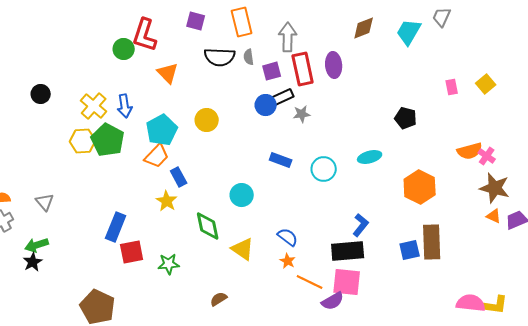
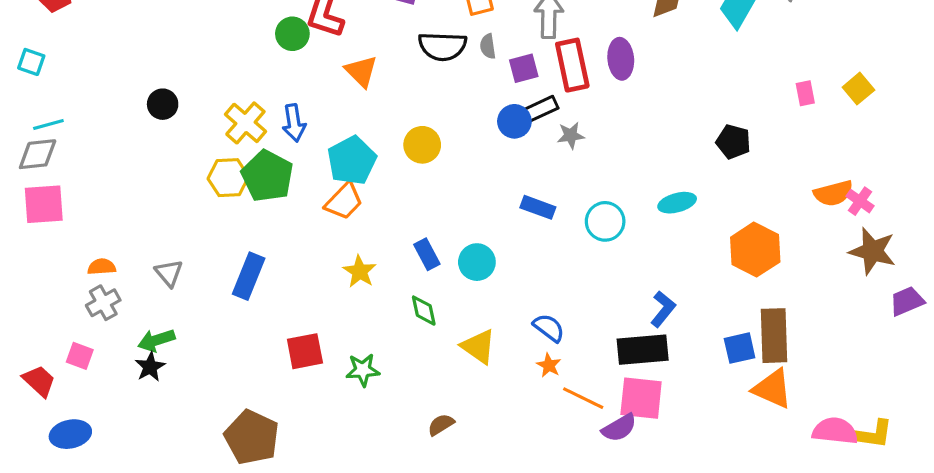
blue rectangle: (179, 177) -> (427, 254), moved
orange triangle: (494, 216) -> (772, 389), moved, size x1.8
green diamond: (208, 226) -> (424, 311), size x0.7
blue rectangle: (116, 227) -> (249, 276), moved

